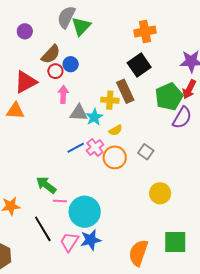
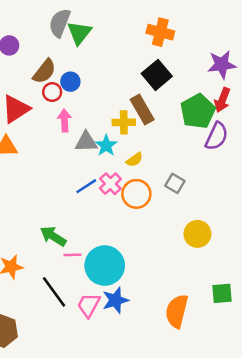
orange cross: (145, 31) -> (160, 32), turned 30
green square: (175, 242) -> (222, 293), size x0.7

